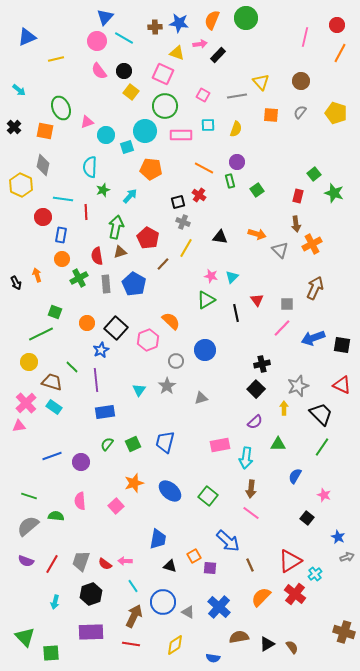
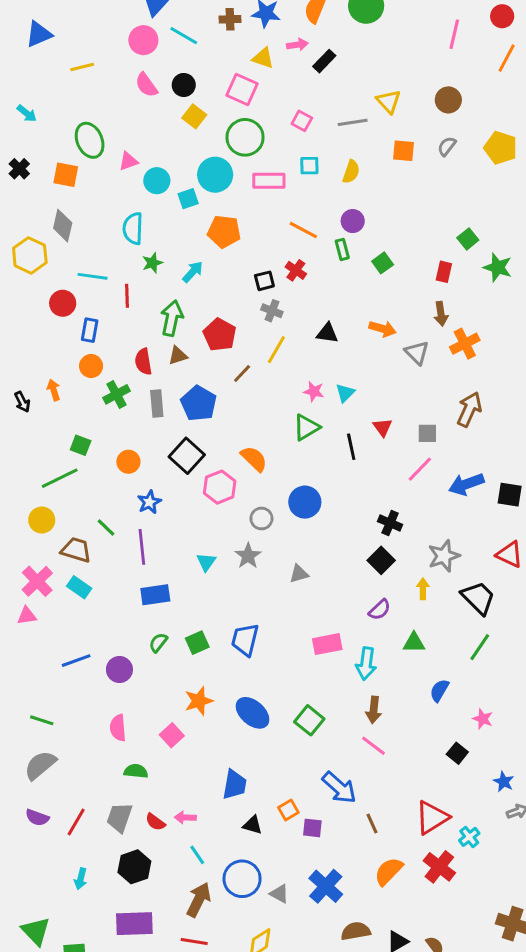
black square: (116, 328) -> (187, 456), moved
black cross: (262, 364) -> (390, 523), turned 35
green semicircle: (56, 516) -> (136, 771), moved

